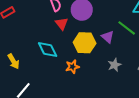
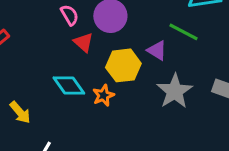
gray star: (114, 65) -> (175, 91), size x1.6
orange star: (72, 67) -> (103, 95), moved

